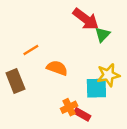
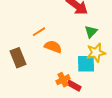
green triangle: (102, 35) -> (91, 32), moved
orange line: (31, 50) -> (39, 32), moved

